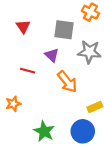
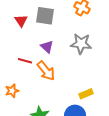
gray square: (64, 30) -> (45, 16), moved
orange arrow: (67, 82) -> (46, 71), moved

